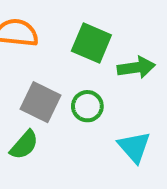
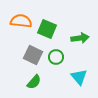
green square: (91, 43) -> (47, 29), moved
green semicircle: (24, 145) -> (34, 82), moved

